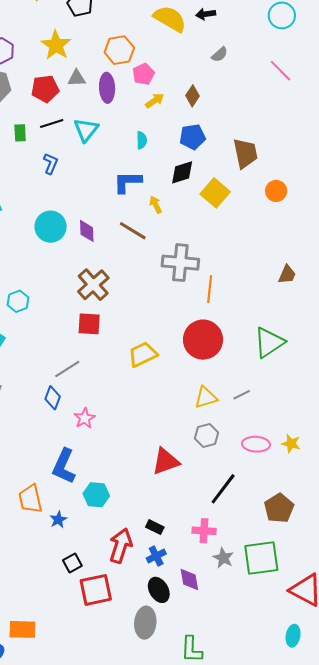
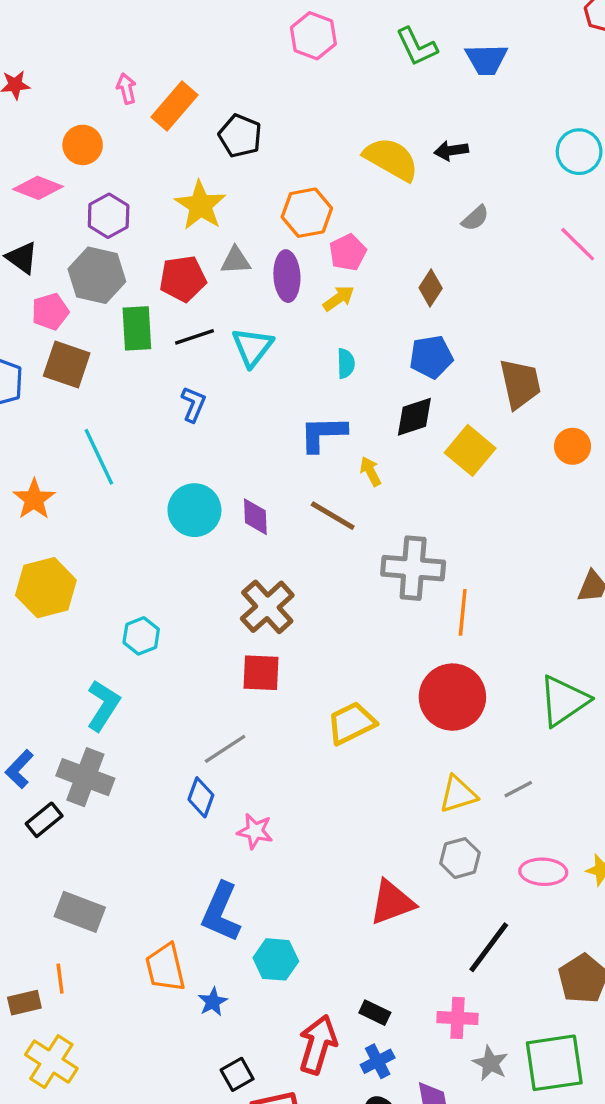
yellow arrow: (155, 101) -> (339, 298), moved
green rectangle: (20, 133) -> (137, 328), moved, size x1.5
pink star: (85, 418) -> (255, 831), turned -30

